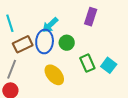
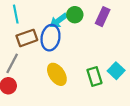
green circle: (67, 43) -> (75, 15), moved
green rectangle: (87, 63) -> (94, 77), moved

